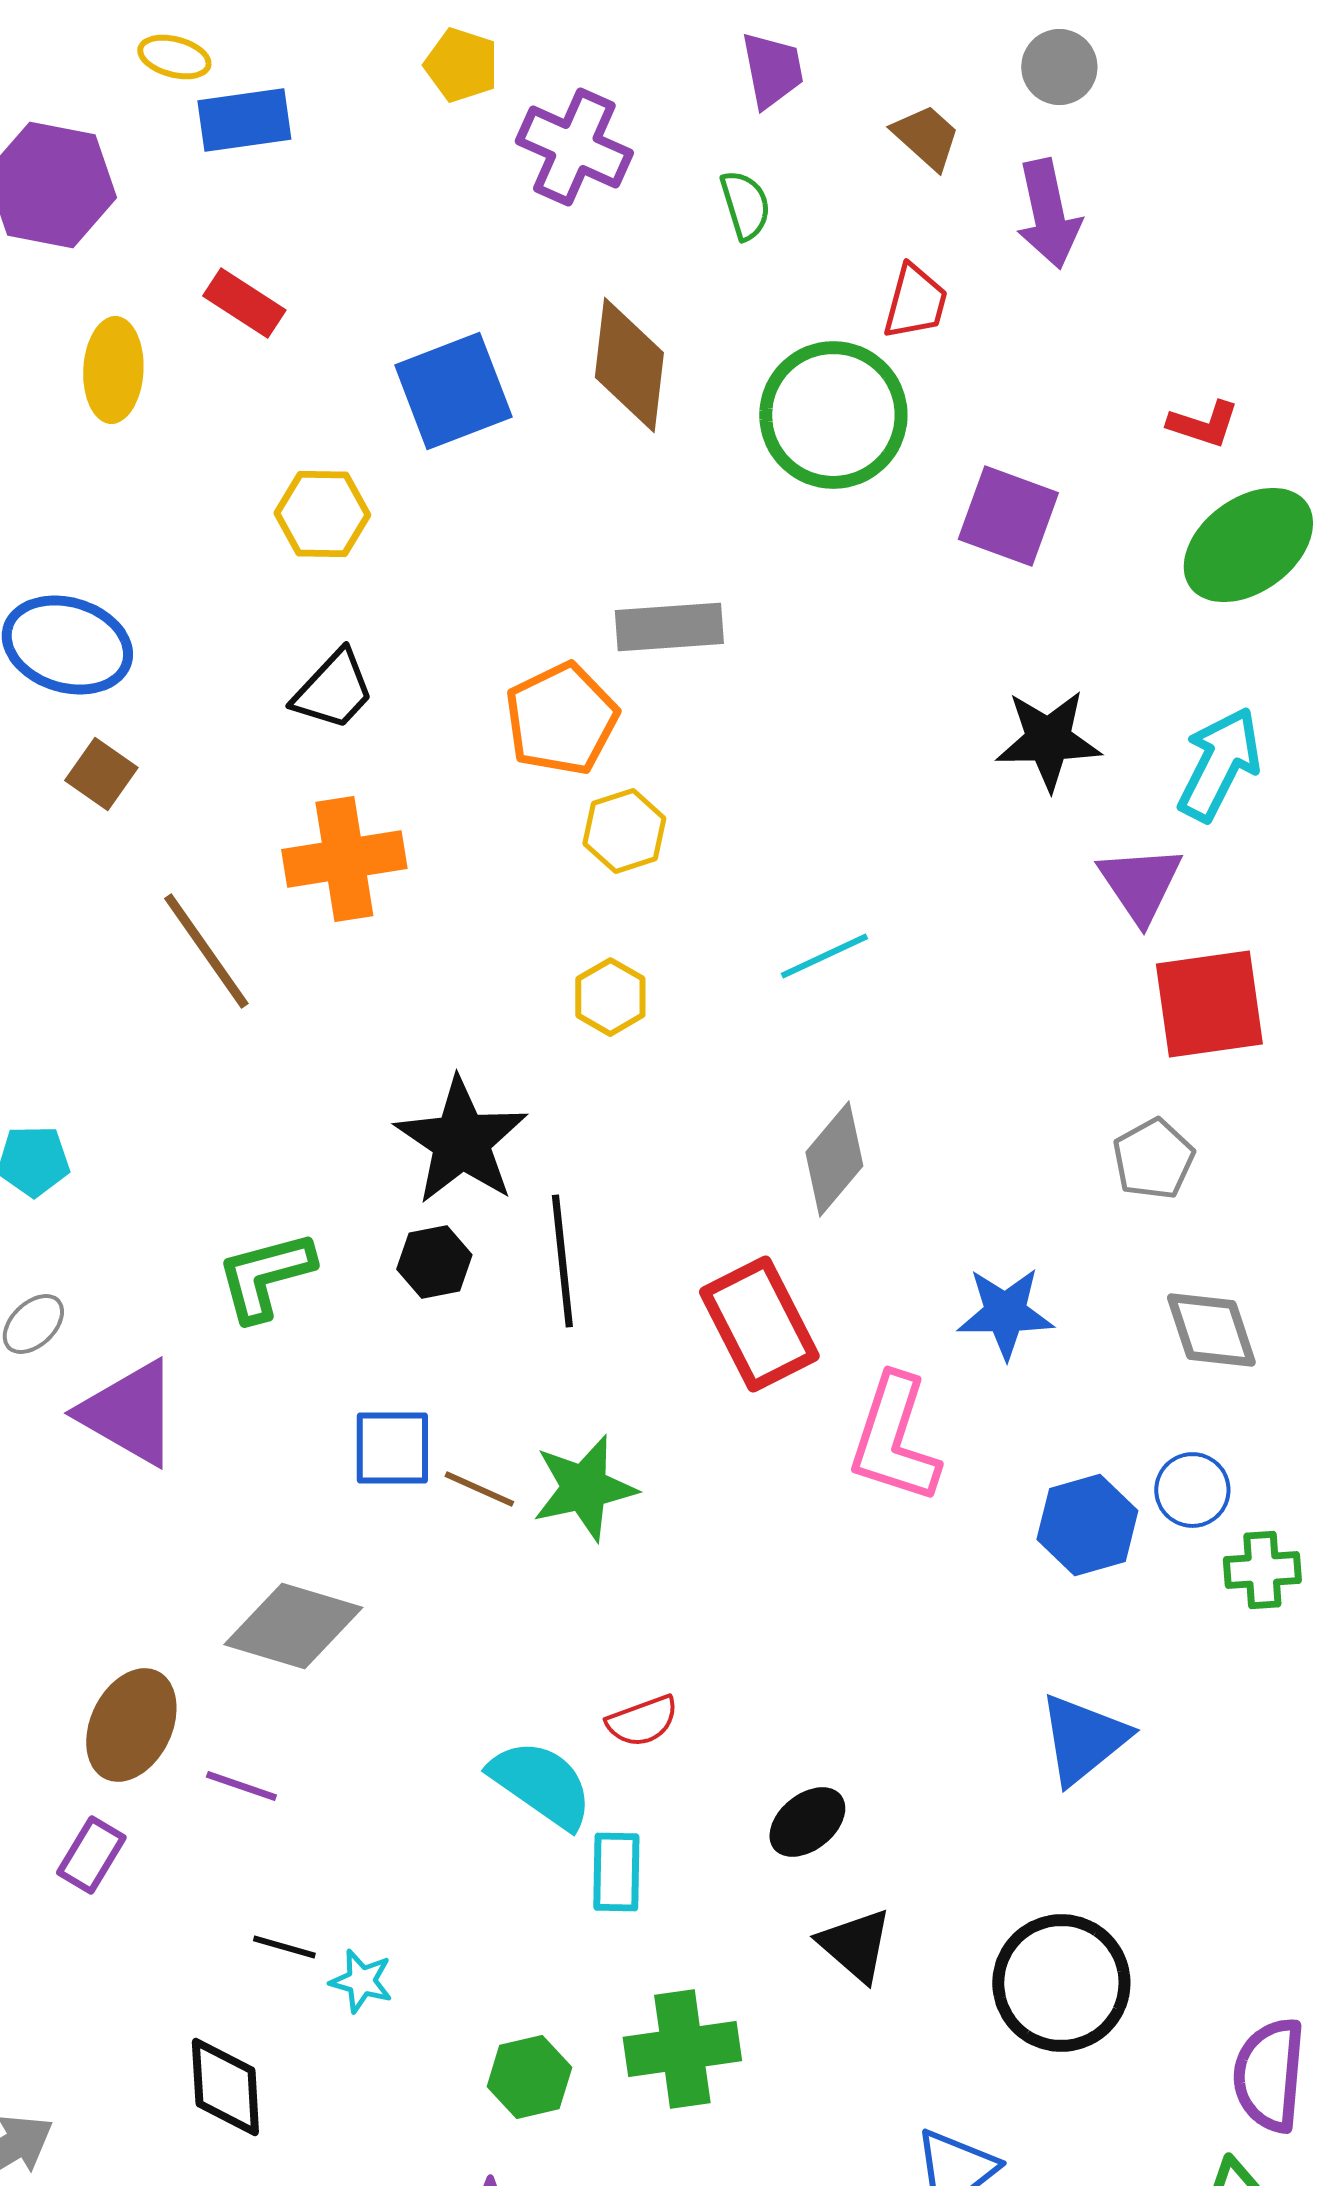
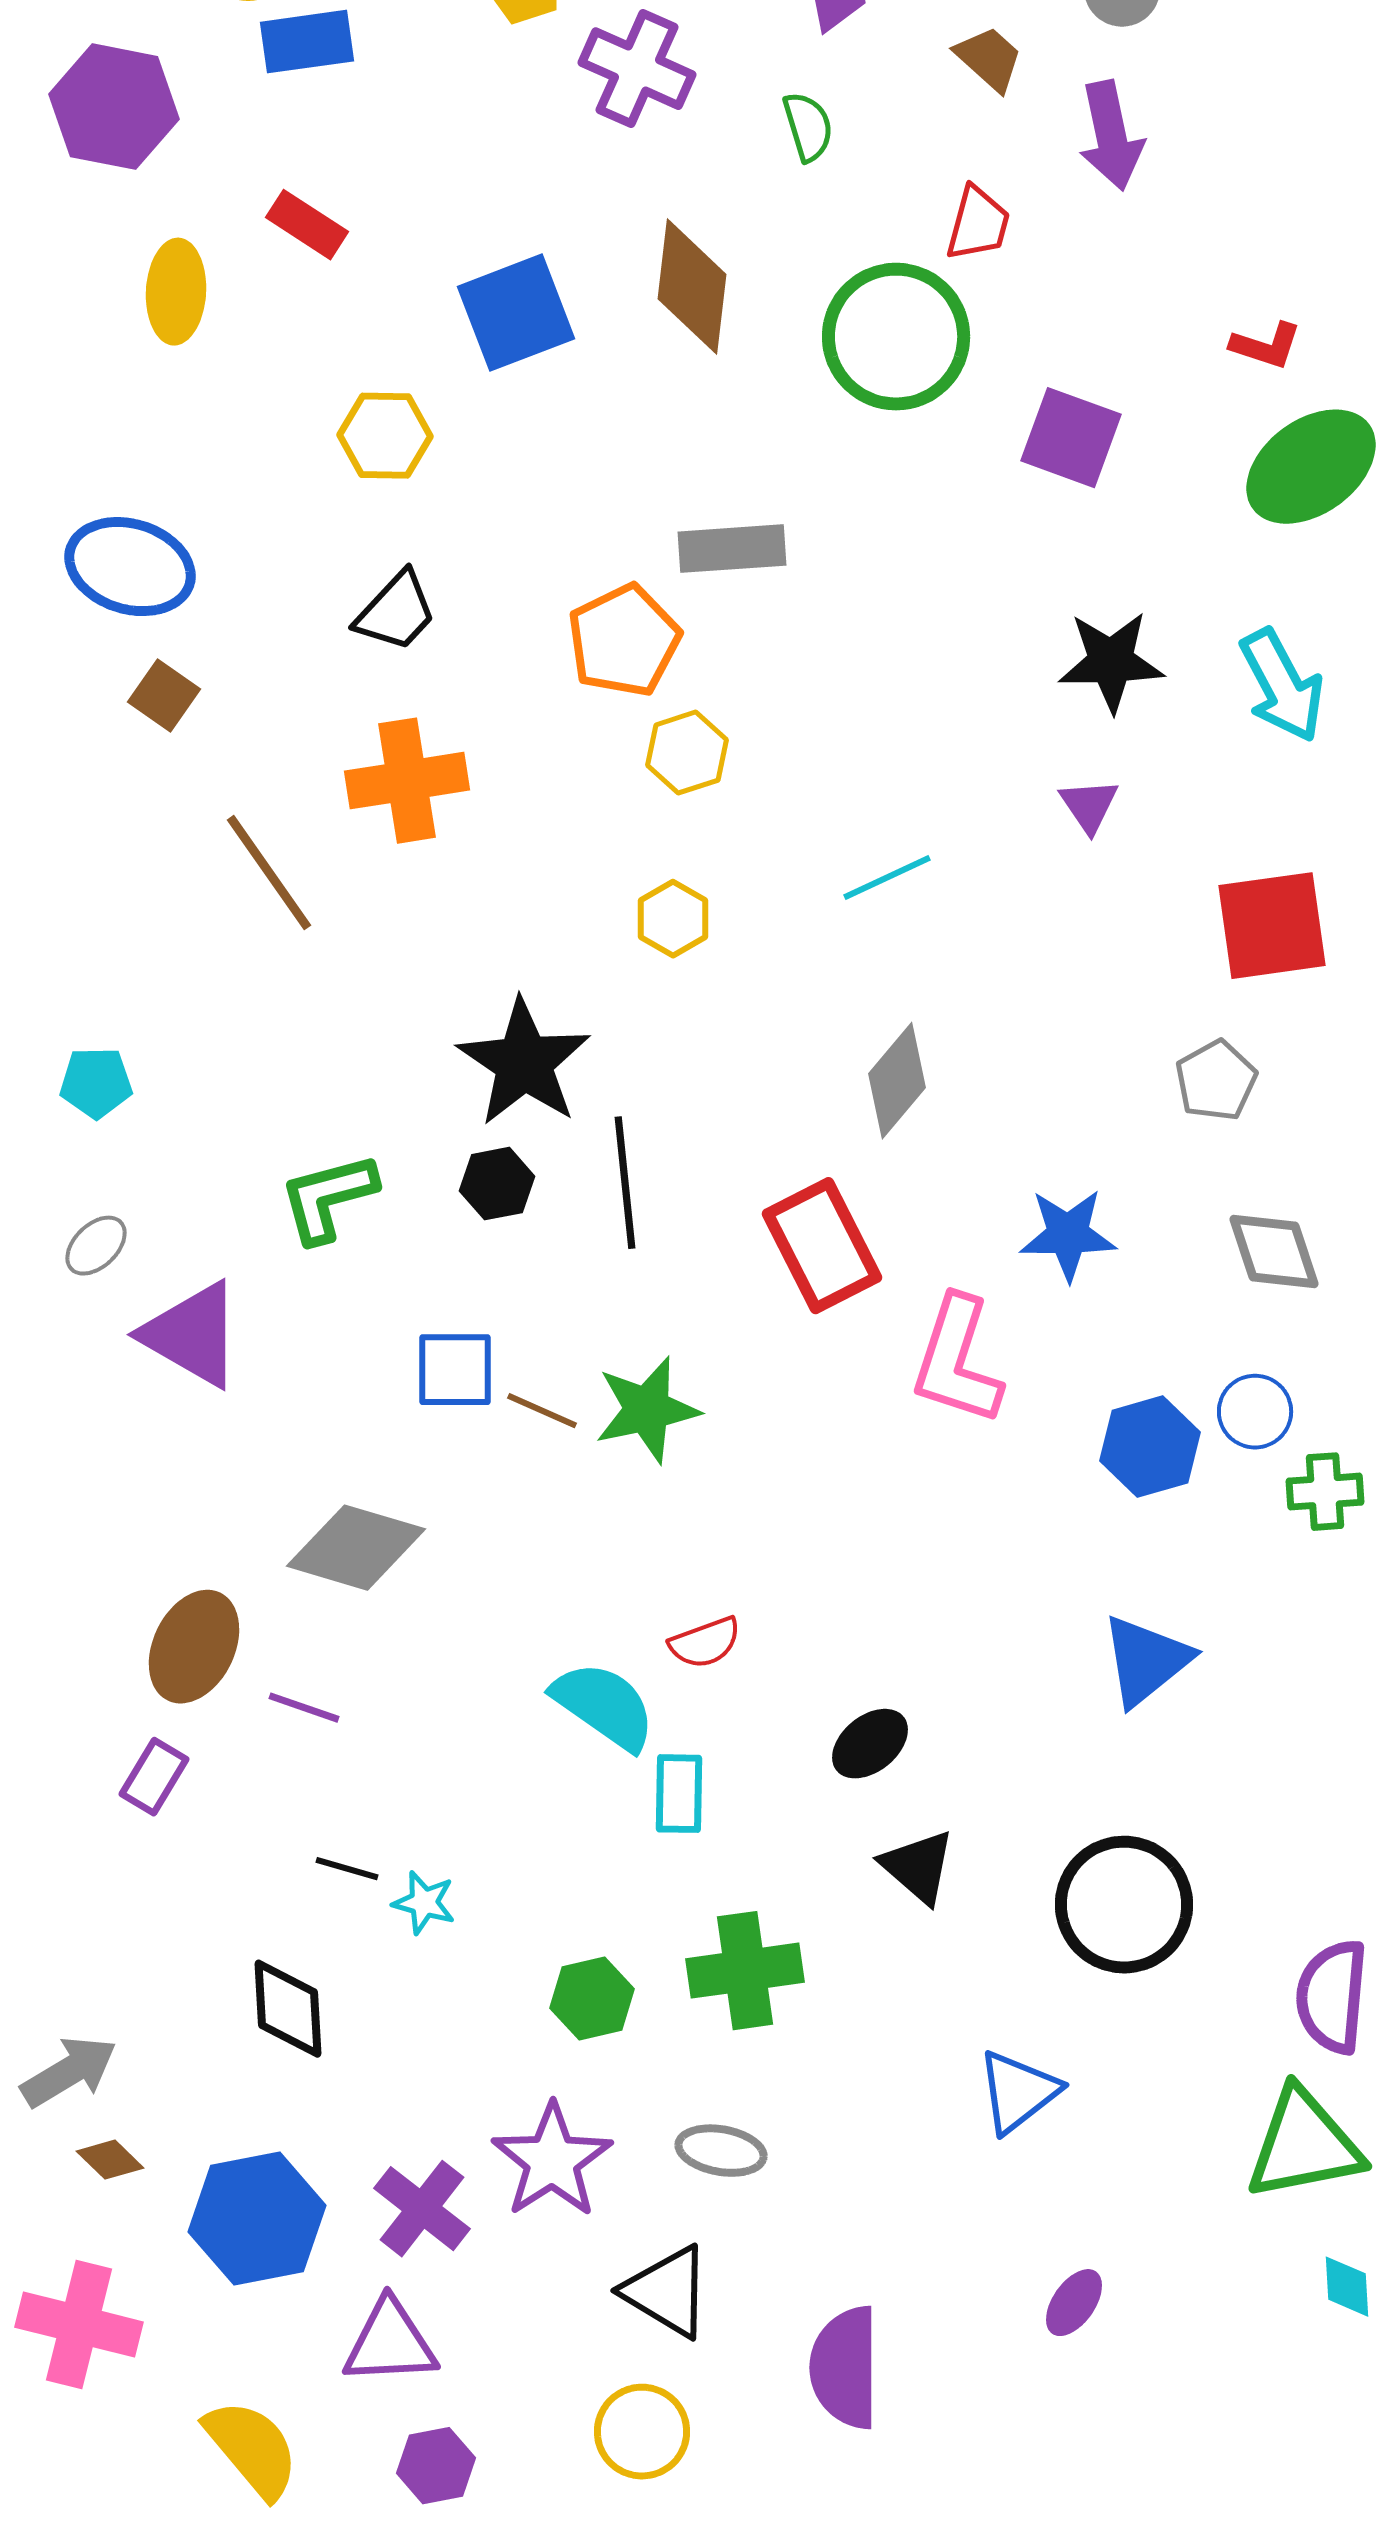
cyan arrow: (1219, 764) -> (1282, 686), turned 125
purple triangle: (1140, 884) -> (1089, 806), moved, size x0.7

